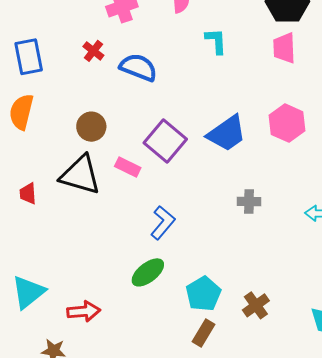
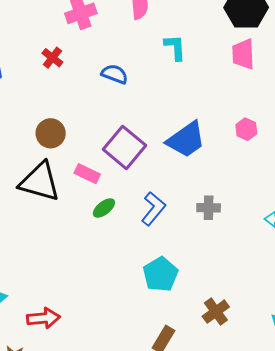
blue semicircle: (138, 67) -> (115, 74), moved, size x0.7
pink hexagon: (287, 123) -> (246, 129), size x0.6
blue L-shape: (163, 223) -> (153, 209), moved
green ellipse: (148, 272) -> (104, 208), moved, size x0.7
cyan pentagon: (203, 294) -> (160, 274), moved

